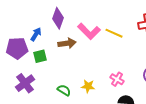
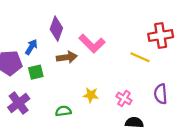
yellow line: (114, 33) -> (140, 57), moved
yellow star: (88, 86) -> (91, 95), moved
green semicircle: (64, 90) -> (63, 111), turned -40

